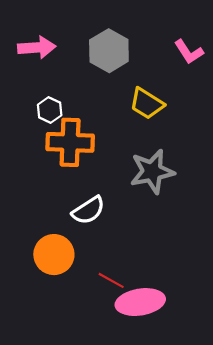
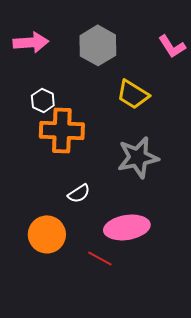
white semicircle: (88, 210) -> (79, 193), size x0.7
pink ellipse: (140, 302) -> (127, 227), moved

